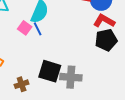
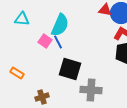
black square: (50, 71) -> (70, 69), moved

